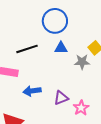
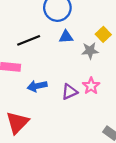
pink star: (81, 108) -> (91, 86), moved

